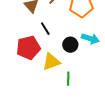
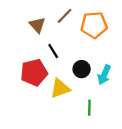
cyan arrow: (90, 39) -> (104, 75), moved, turned 96
green line: (68, 79) -> (89, 108), moved

